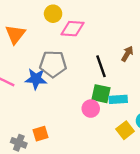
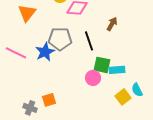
brown arrow: (127, 54) -> (112, 24), moved
black line: (101, 66) -> (89, 41), moved
blue star: (36, 79) -> (45, 52), turned -30

